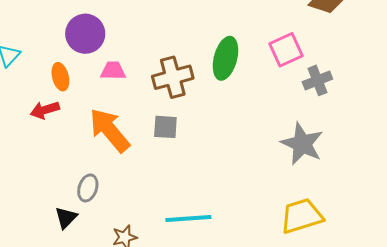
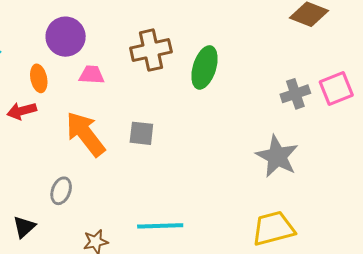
pink square: (286, 50) -> (336, 89), moved
brown cross: (173, 77) -> (151, 50), moved
black triangle: (66, 218) -> (24, 227), moved

